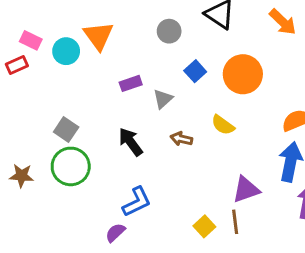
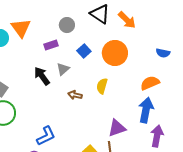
orange arrow: (283, 22) -> (127, 20), moved
purple rectangle: (131, 83) -> (51, 45), moved
yellow semicircle: (223, 125) -> (102, 86), turned 70
black arrow: (131, 142) -> (42, 76), moved

